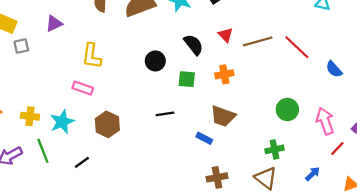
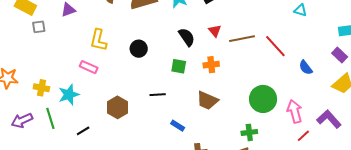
black circle: (155, 61) -> (139, 49), moved
green circle: (287, 109) -> (263, 99), size x1.4
brown hexagon: (107, 124) -> (118, 107), moved
blue rectangle: (204, 138) -> (178, 126), moved

